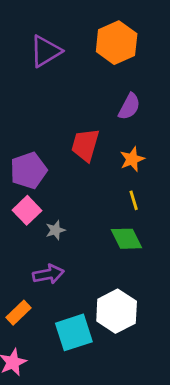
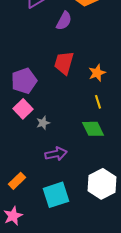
purple semicircle: (129, 107) -> (64, 21), moved
purple arrow: (48, 274) -> (56, 154), moved
white hexagon: (117, 311) -> (102, 184), moved

